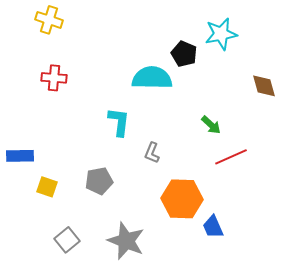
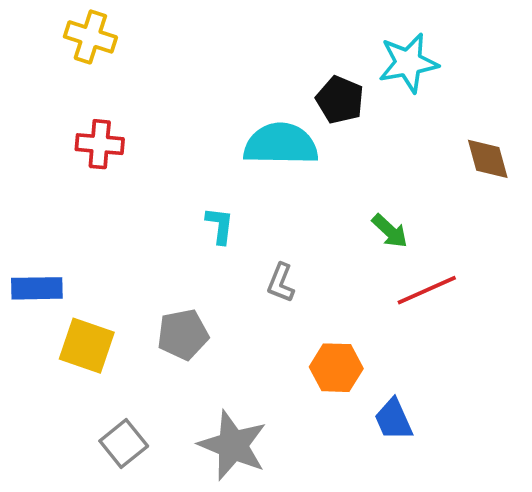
cyan L-shape: (119, 122) -> (220, 225), size x0.7
yellow square: (47, 187) -> (87, 346), size x1.4
orange hexagon: (182, 199) -> (336, 368), size x0.7

